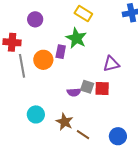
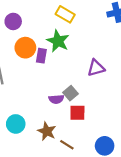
orange circle: (43, 60) -> (25, 48), moved
gray square: (87, 87) -> (70, 93), turned 32
red square: (102, 88) -> (77, 113), moved

